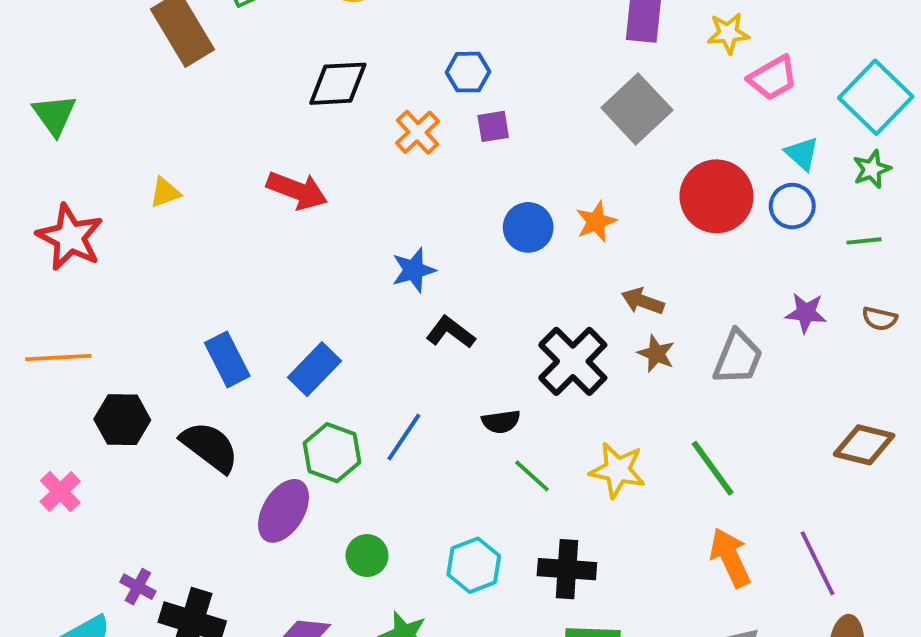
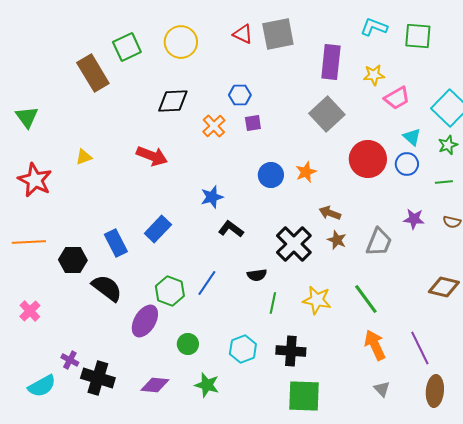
blue rectangle: (315, 369) -> (158, 229), moved
black hexagon: (122, 420) -> (73, 260), moved
green line: (532, 476) -> (273, 303), turned 60

